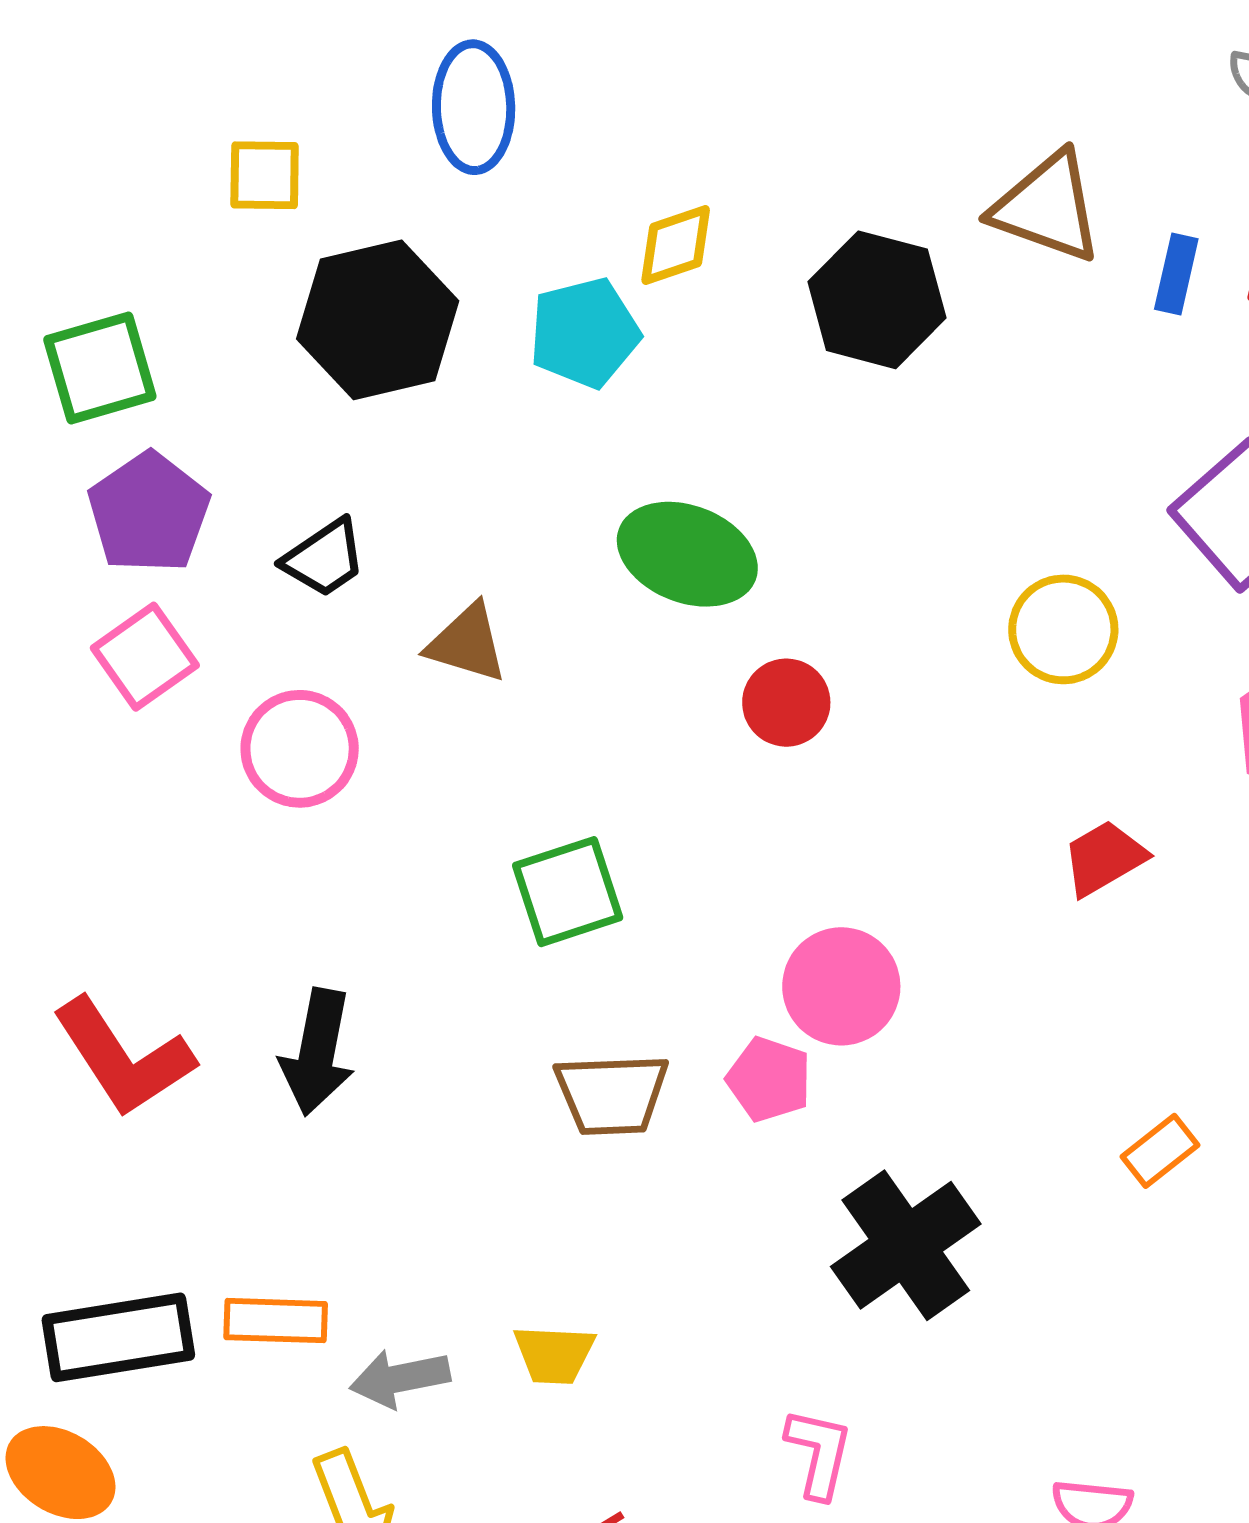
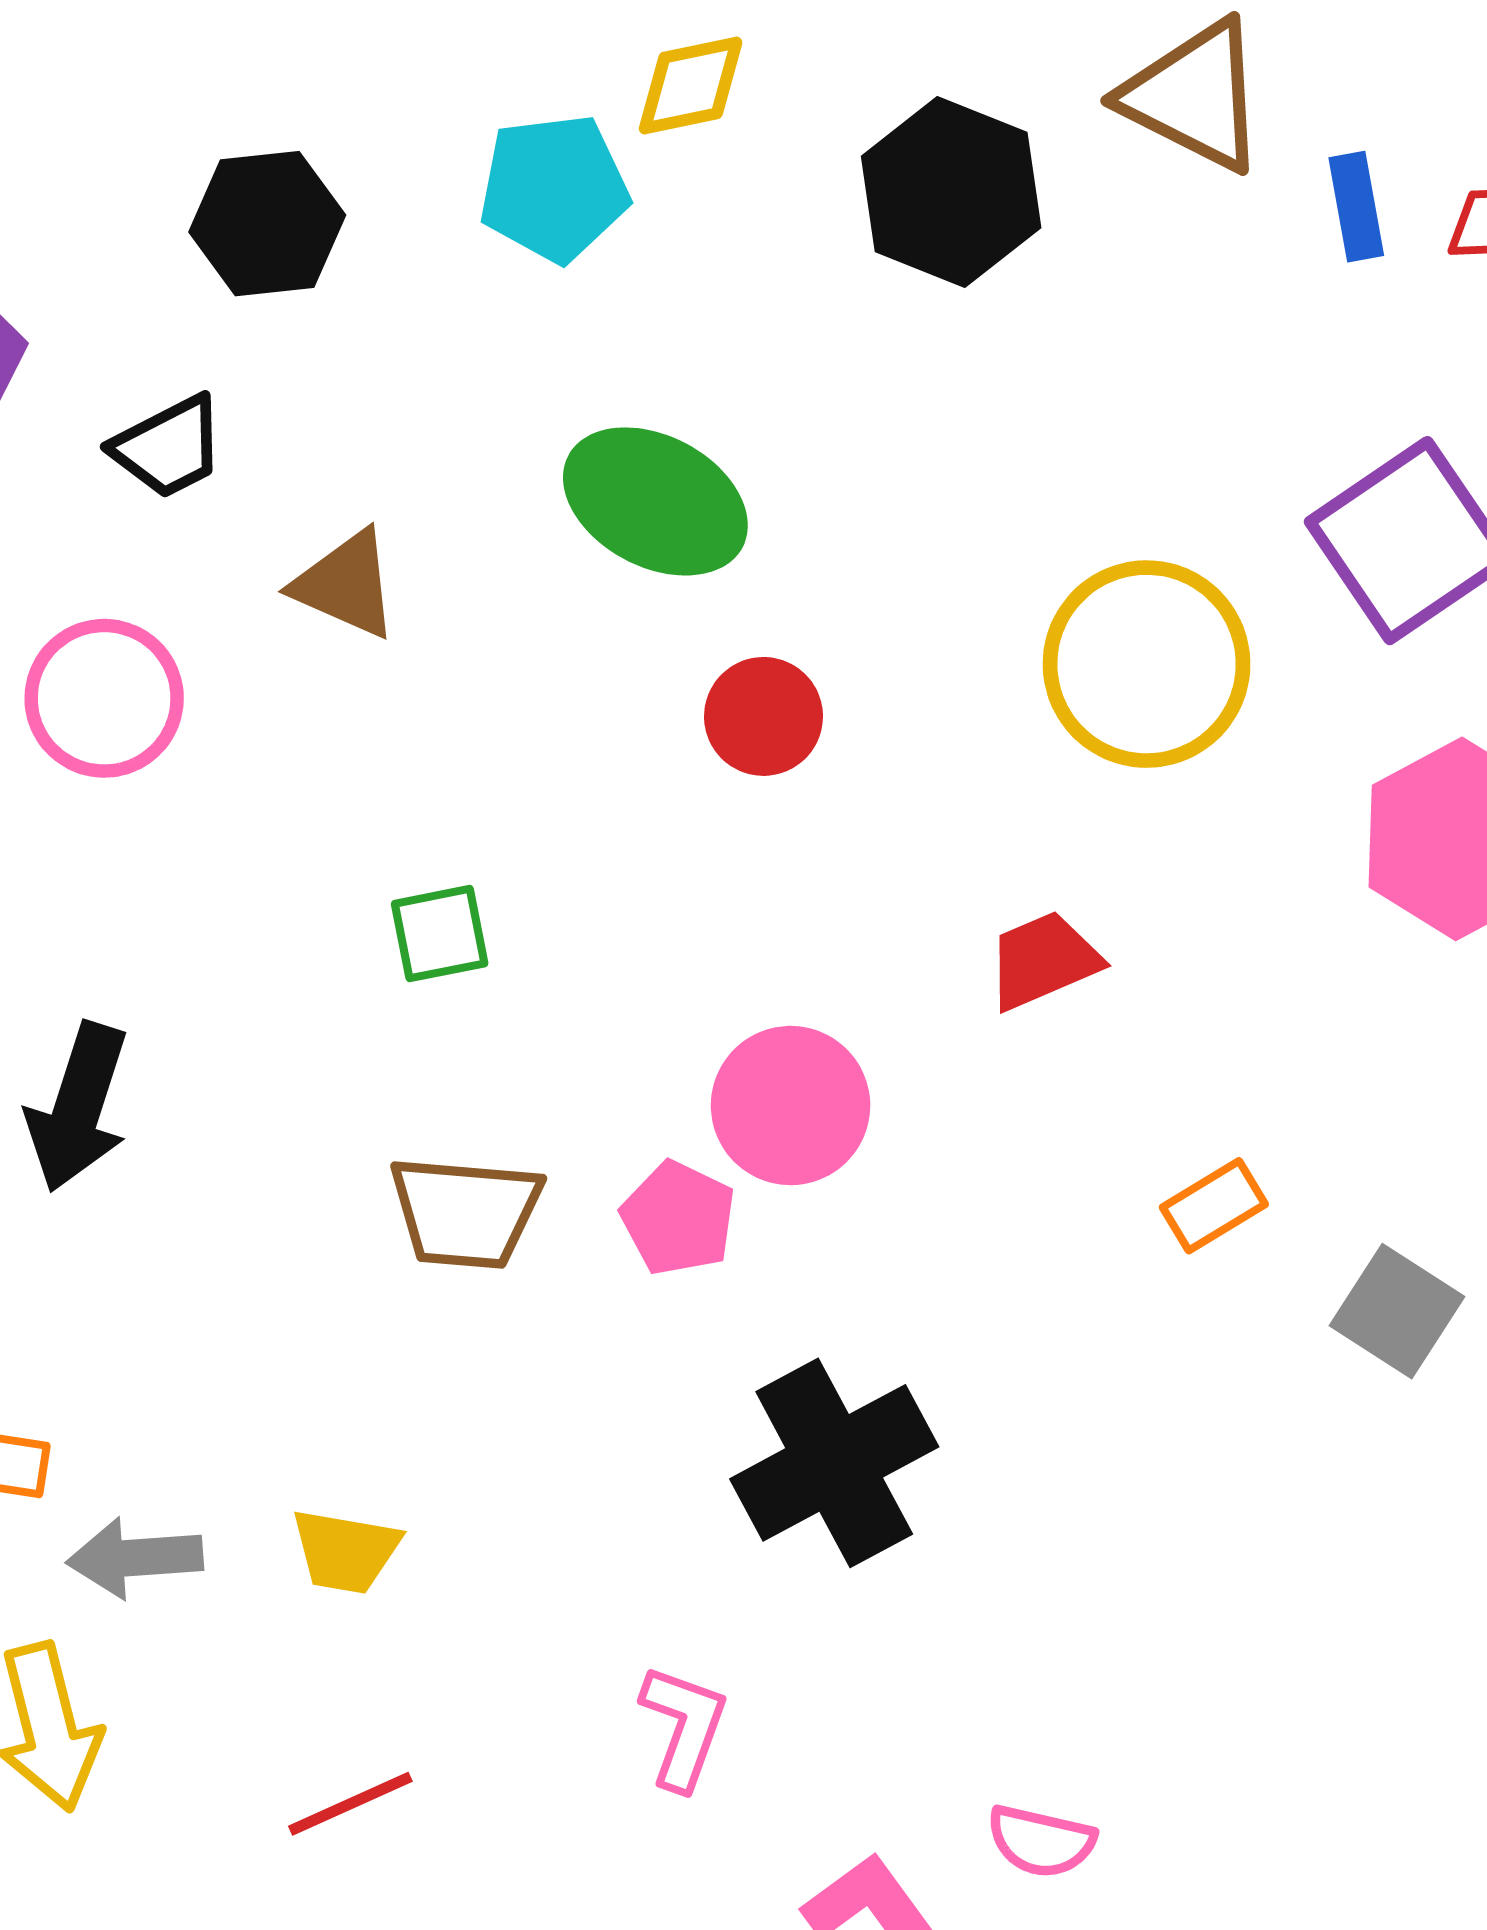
blue rectangle: (1176, 274) -> (1356, 207), turned -30
black hexagon: (378, 320) -> (267, 224), moved, size x0.7
yellow circle: (1063, 629) -> (1147, 664), size x1.4
red trapezoid: (1104, 858) -> (1043, 960), moved
green square: (568, 892) -> (440, 934), size x0.7
orange rectangle: (1160, 1151) -> (1214, 1206), moved

